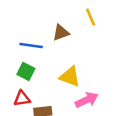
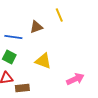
pink arrow: (87, 100) -> (75, 79), moved

